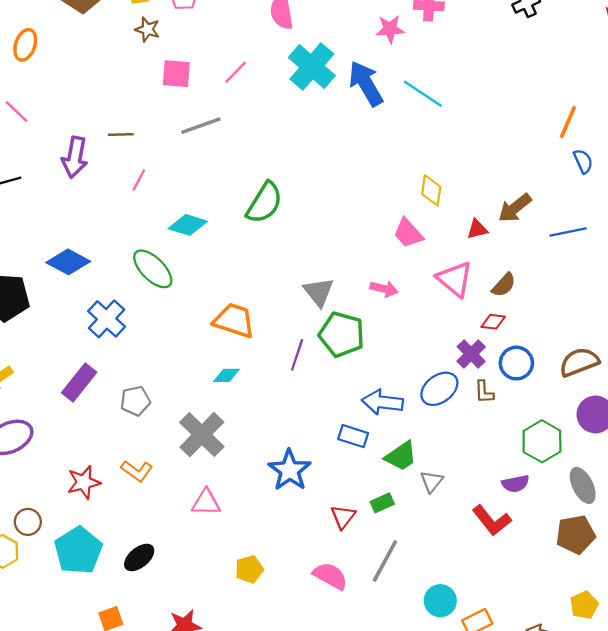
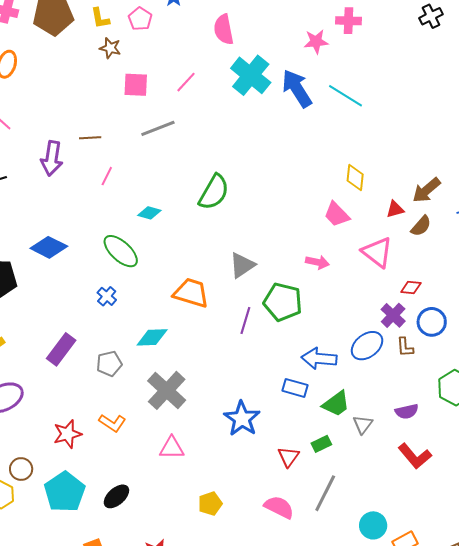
cyan diamond: (188, 225) -> (149, 213), size x0.7
brown semicircle: (504, 285) -> (421, 226), moved
gray triangle: (319, 292) -> (242, 265), moved, turned 36
blue cross: (107, 319) -> (107, 296), moved, size x0.6
cyan diamond: (227, 375) -> (152, 337), moved, size x1.4
purple semicircle: (515, 484) -> (407, 411), moved

